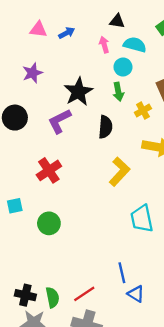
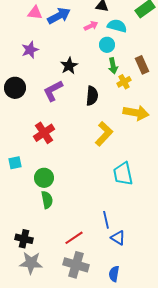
blue arrow: (67, 33) -> (59, 16), size x1.6
pink arrow: (104, 45) -> (91, 26), turned 80
black star: (78, 92) -> (69, 66), size x0.7
green arrow: (118, 92) -> (113, 66), moved
green semicircle: (52, 297) -> (47, 200), moved

